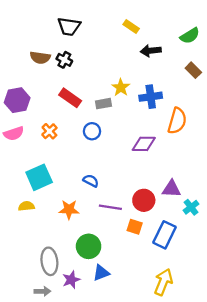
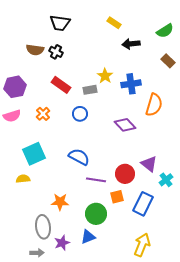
purple diamond: (144, 144) -> (125, 125), turned 45
blue semicircle: (91, 181) -> (79, 157), size x1.5
purple triangle: (171, 189) -> (149, 164), turned 36
orange star: (69, 210) -> (60, 202), moved
orange square: (135, 227) -> (117, 197), turned -32
green circle: (89, 246) -> (96, 214), moved

